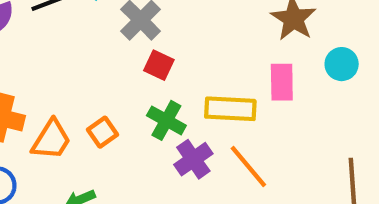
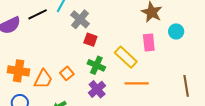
yellow rectangle: (230, 109) -> (126, 57), turned 45
purple cross: (193, 159) -> (97, 89), moved
orange line: (248, 167) -> (137, 83), turned -45

